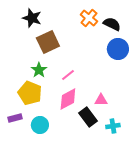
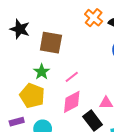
black star: (32, 18) -> (20, 29), moved
brown square: (48, 42) -> (51, 43), turned 35

